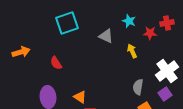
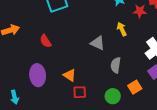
gray triangle: (106, 36) -> (98, 43), moved
gray semicircle: (138, 87) -> (116, 65), moved

